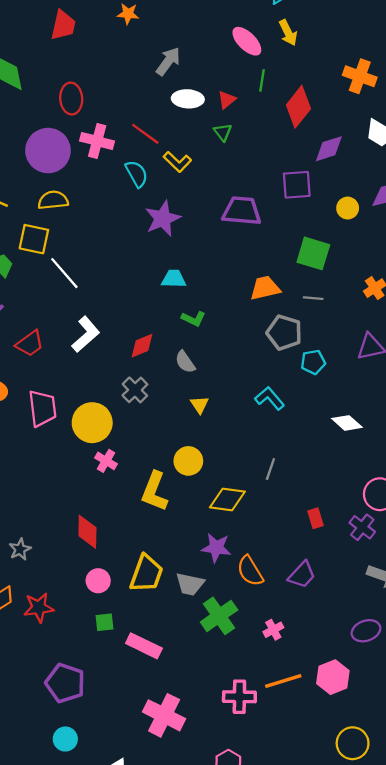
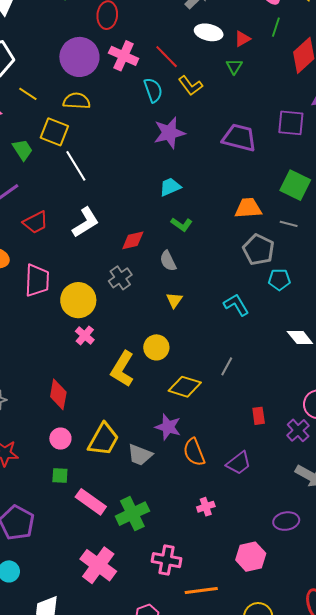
cyan trapezoid: (174, 279) -> (170, 187), turned -35
green cross: (219, 616) -> (132, 514), moved
orange line: (283, 681) -> (201, 591), moved

